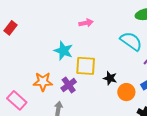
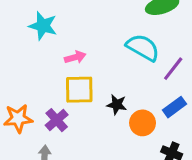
pink arrow: (86, 23) -> (75, 57), moved
cyan star: (63, 51) -> (43, 26), moved

